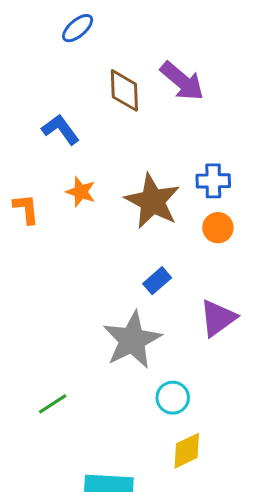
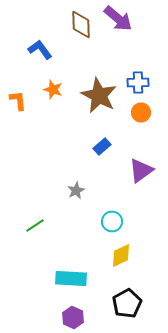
gray star: (132, 340) -> (76, 191), moved, size x0.5

